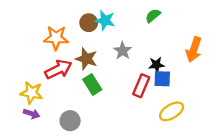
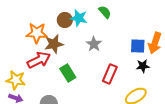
green semicircle: (153, 16) -> (105, 12), moved, turned 88
brown star: (86, 59) -> (54, 44), moved, turned -30
black star: (156, 65) -> (143, 66), moved
blue square: (162, 79) -> (138, 46), moved

